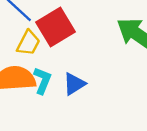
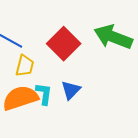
red square: (55, 27) -> (64, 44), moved

